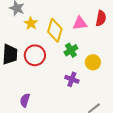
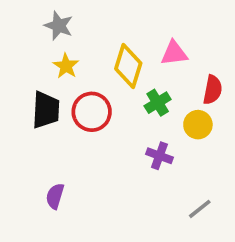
red semicircle: (101, 18) -> (213, 90), moved
yellow star: (31, 23) -> (66, 66), moved
purple semicircle: (25, 100) -> (55, 196), moved

